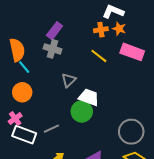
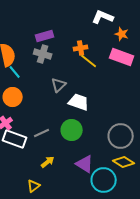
orange star: (119, 29) -> (122, 34), moved
orange cross: (101, 30) -> (81, 48), moved
purple rectangle: (54, 31) -> (45, 36), turned 36
green circle: (82, 111) -> (72, 130), moved

